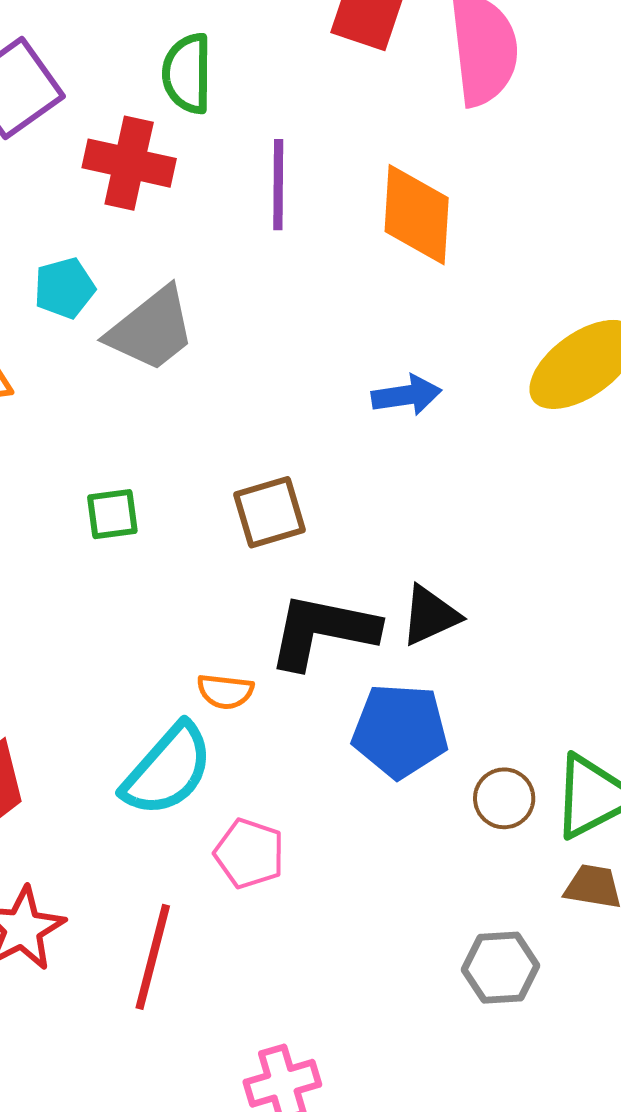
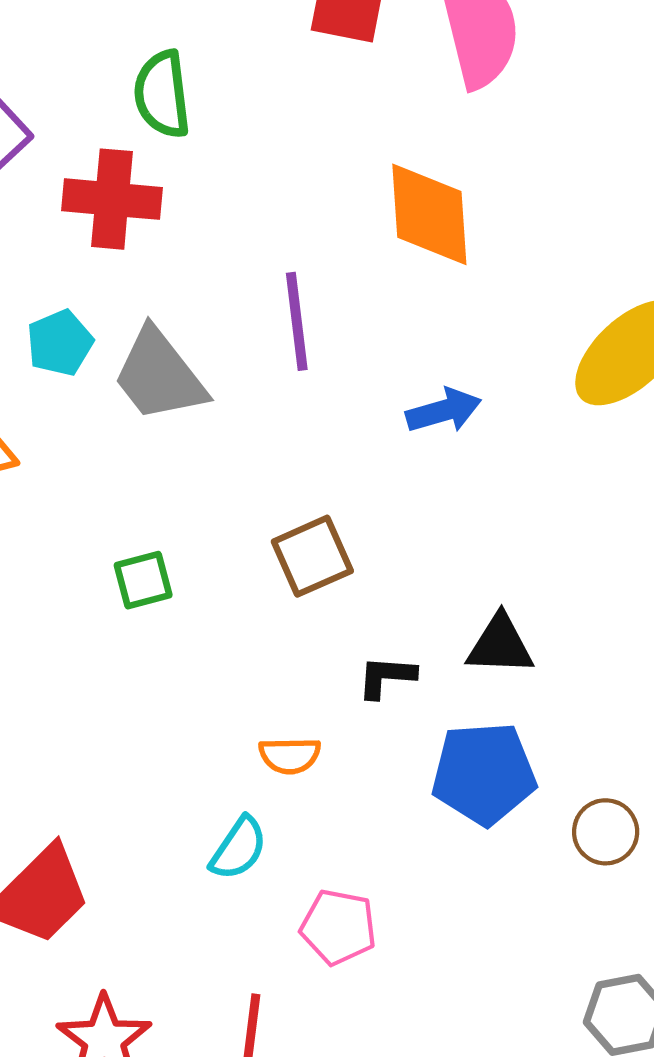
purple line: (278, 185) -> (297, 321), moved
gray trapezoid: (151, 329) -> (159, 375), turned 98
black triangle: (430, 615) -> (500, 645), turned 34
black L-shape: (323, 631) -> (386, 677), size x0.5
cyan semicircle: (168, 770) -> (239, 848), size x0.6

